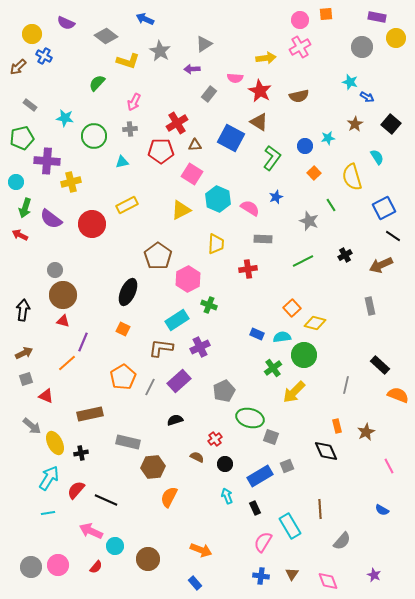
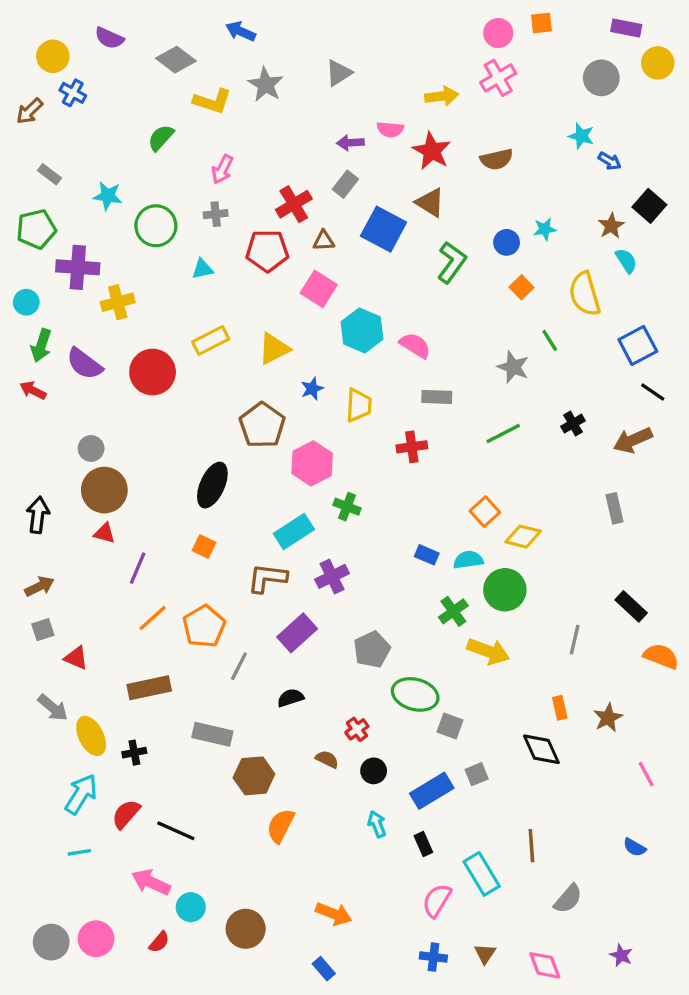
purple arrow: (192, 69) -> (350, 143), moved
gray rectangle: (209, 94) -> (345, 184), moved
brown star: (355, 124) -> (611, 226), moved
blue star: (276, 197) -> (312, 389), moved
yellow triangle: (181, 210) -> (274, 349), moved
orange line: (67, 363) -> (153, 618), moved
gray line: (150, 387) -> (239, 666), moved
yellow arrow: (294, 392) -> (488, 651), turned -115

